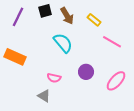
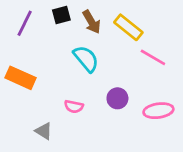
yellow rectangle: (94, 20) -> (128, 27), size x1.5
pink ellipse: (116, 81) -> (158, 111), turned 40
gray triangle: (44, 96) -> (44, 131), moved

